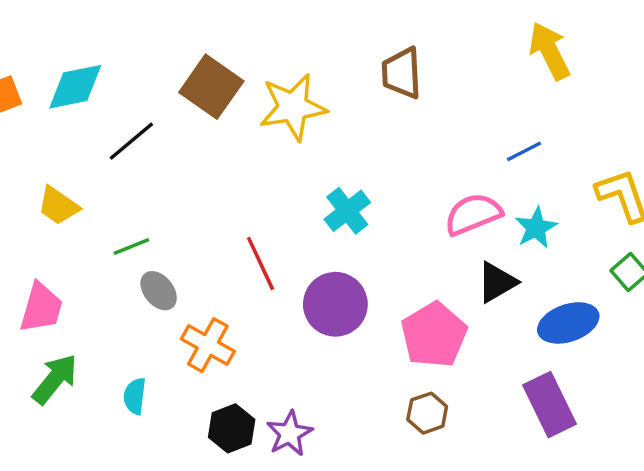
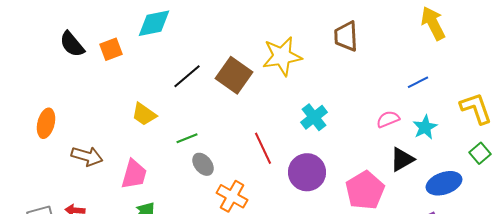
cyan diamond: (75, 87) -> (154, 23), moved
brown square: (211, 87) -> (234, 75), moved
pink semicircle: (473, 214) -> (388, 119), size x0.7

